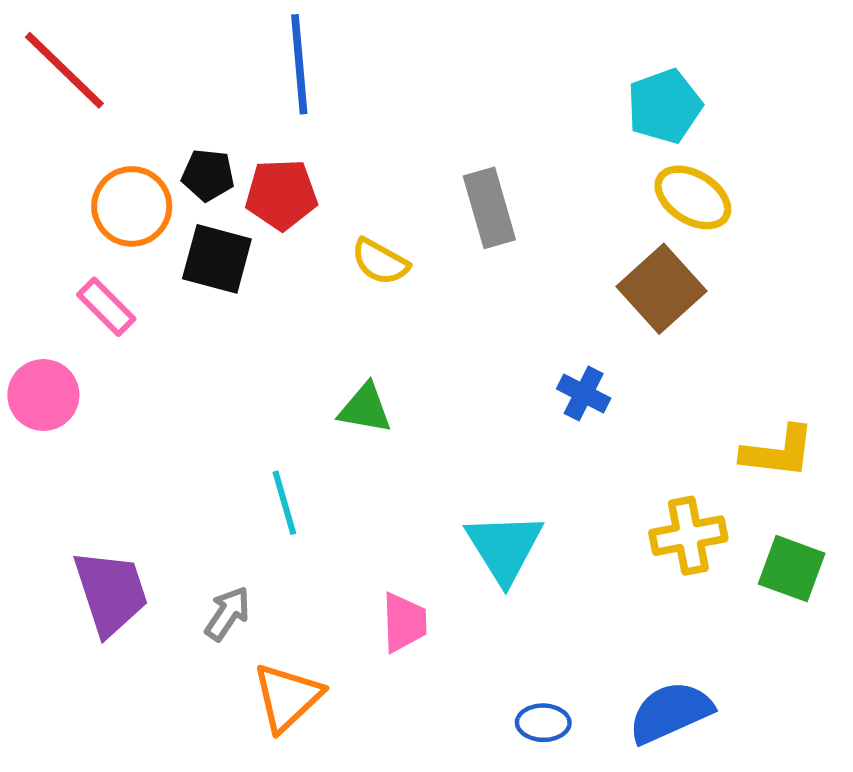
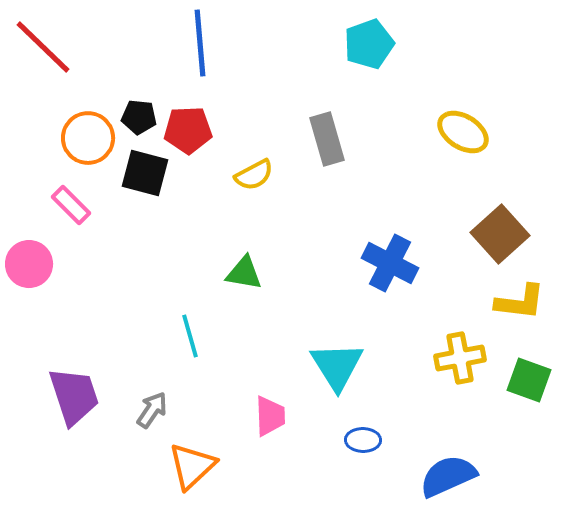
cyan pentagon: (664, 106) -> (369, 44), moved
yellow semicircle: (380, 262) -> (254, 175), turned -57
brown square: (661, 289) -> (500, 234), moved
blue cross: (584, 393) -> (390, 263), size x1.6
blue ellipse: (543, 723) -> (363, 440), moved

